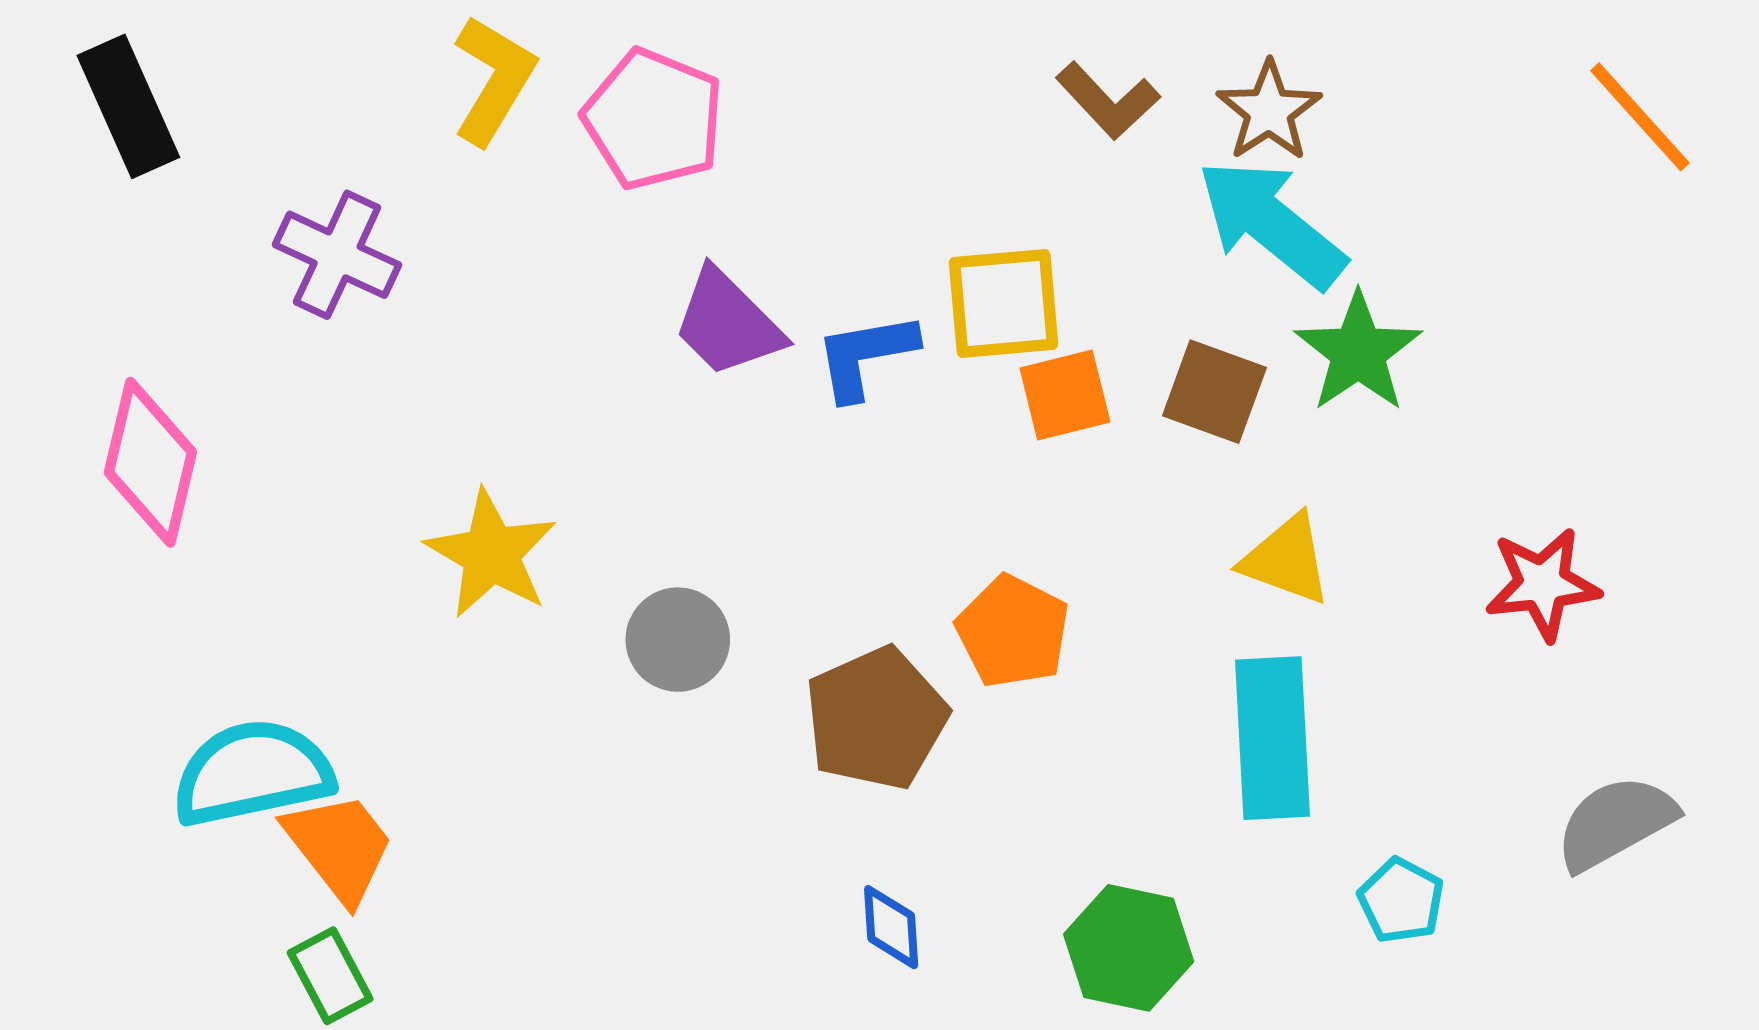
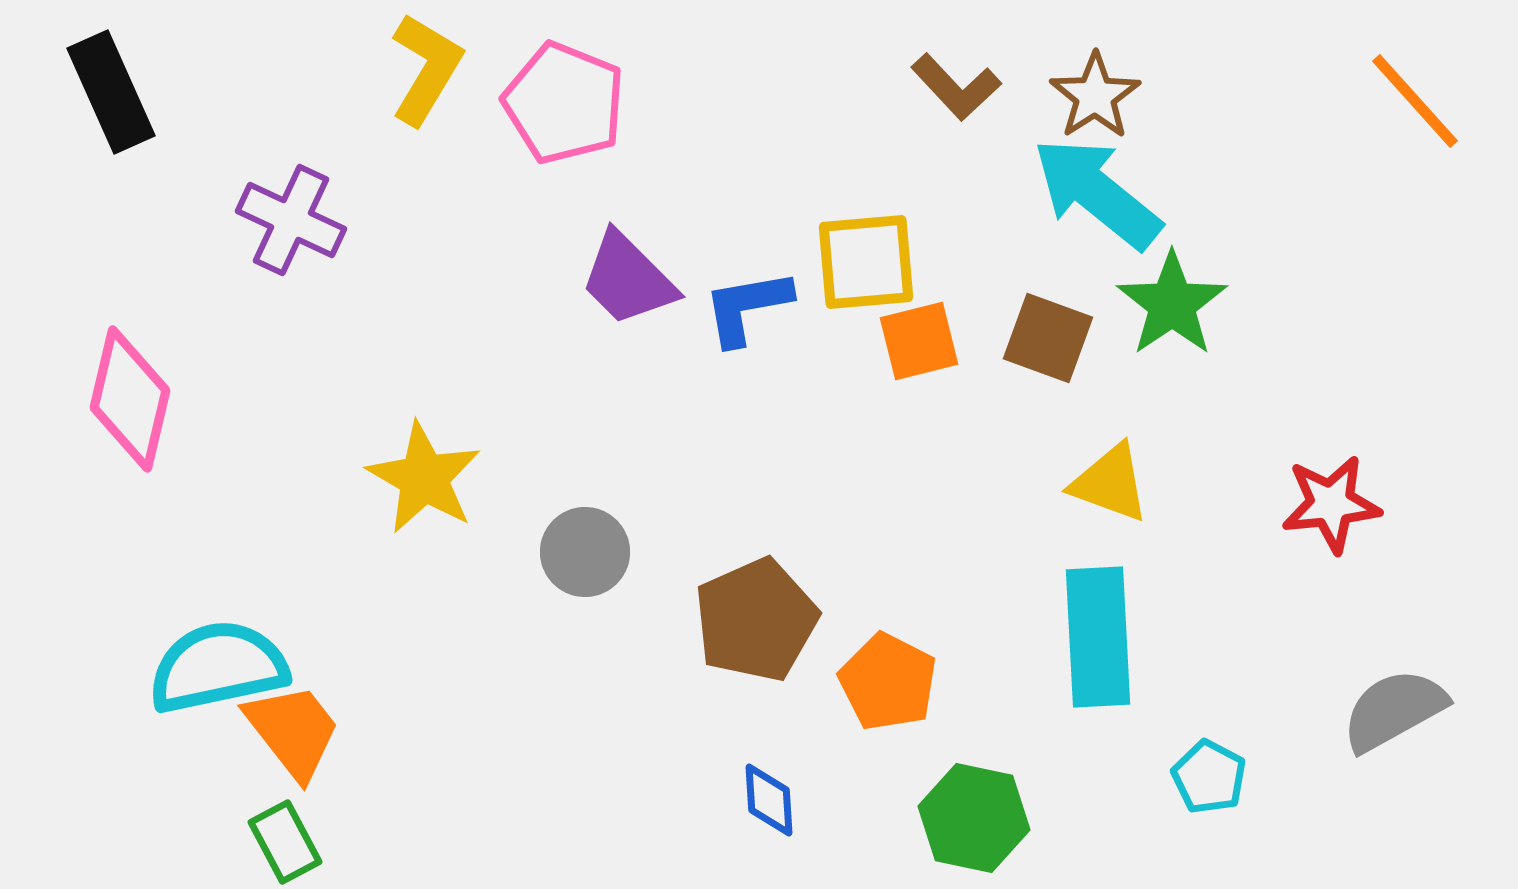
orange pentagon: (1013, 631) -> (888, 682), moved

